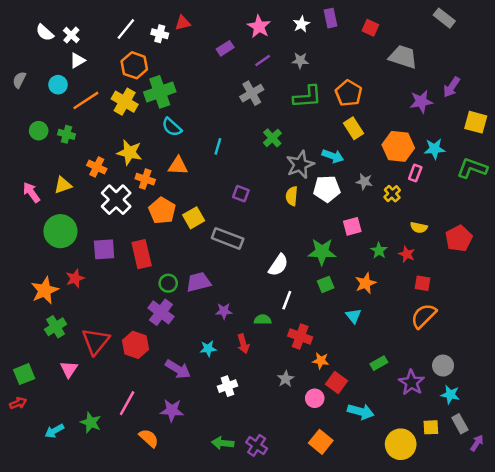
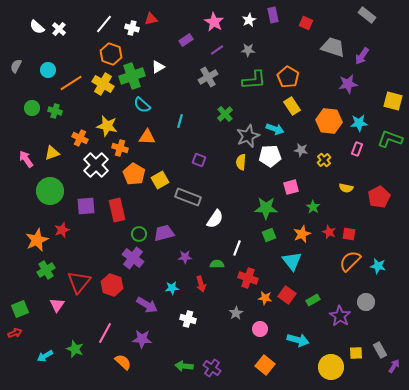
white triangle: (77, 60) -> (158, 67), moved
purple arrow: (452, 87) -> (362, 56), moved
pink rectangle: (415, 173) -> (357, 149), moved
red star: (407, 254) -> (329, 232), moved
white semicircle: (278, 265) -> (215, 219), moved
cyan triangle: (353, 316) -> (292, 261), size x1.5
red square: (336, 382) -> (287, 295), moved
white cross: (228, 386) -> (188, 319), turned 35
cyan star: (450, 395) -> (378, 266), moved

